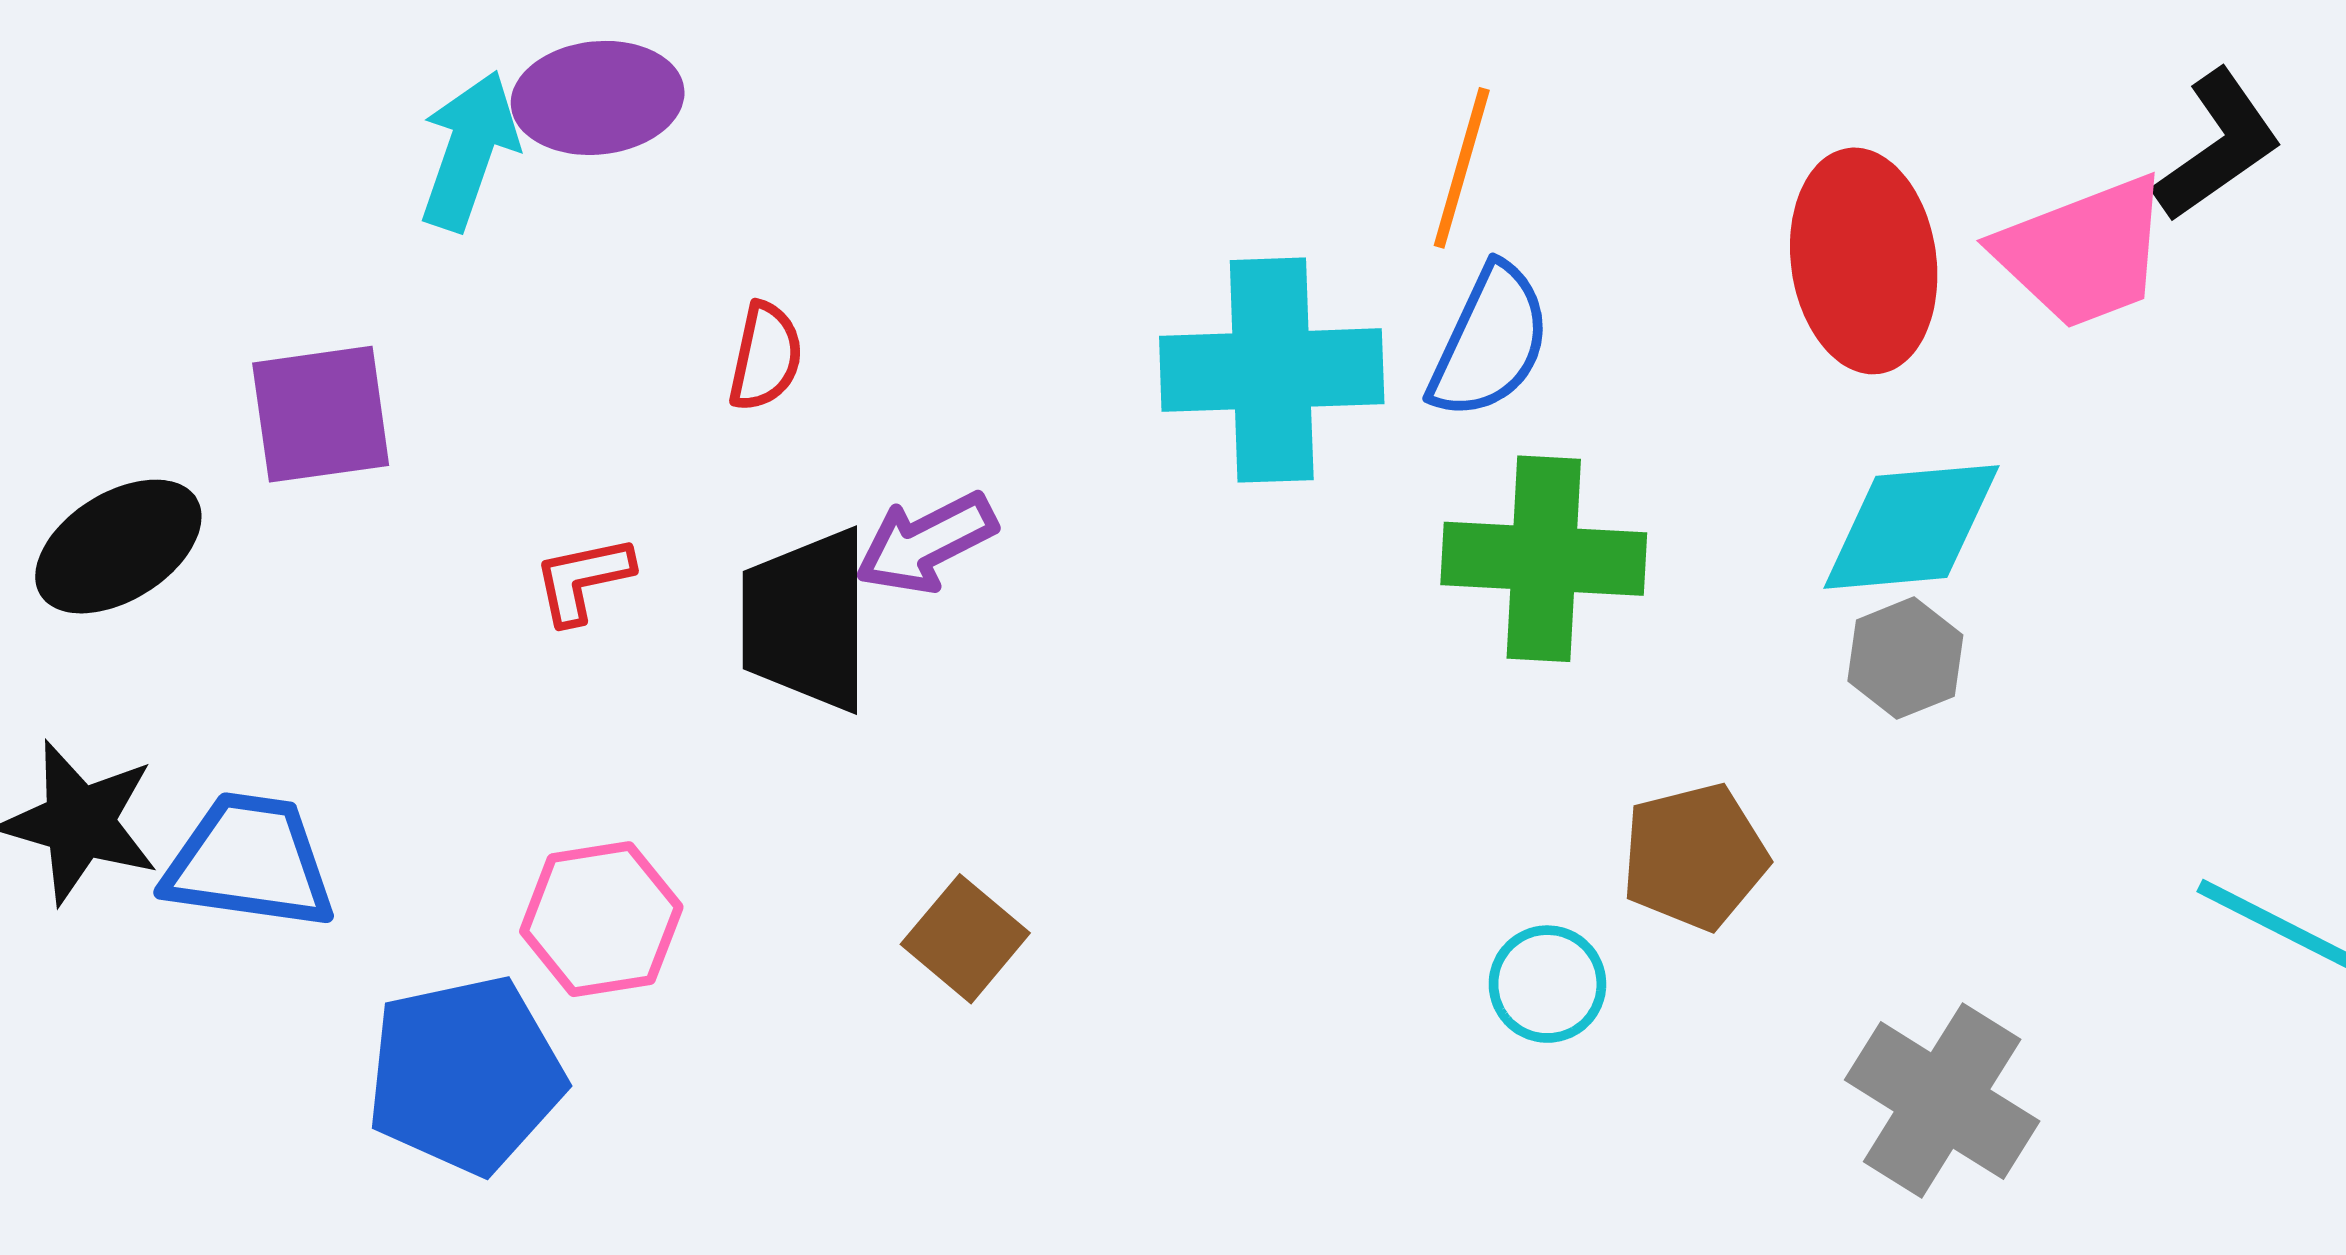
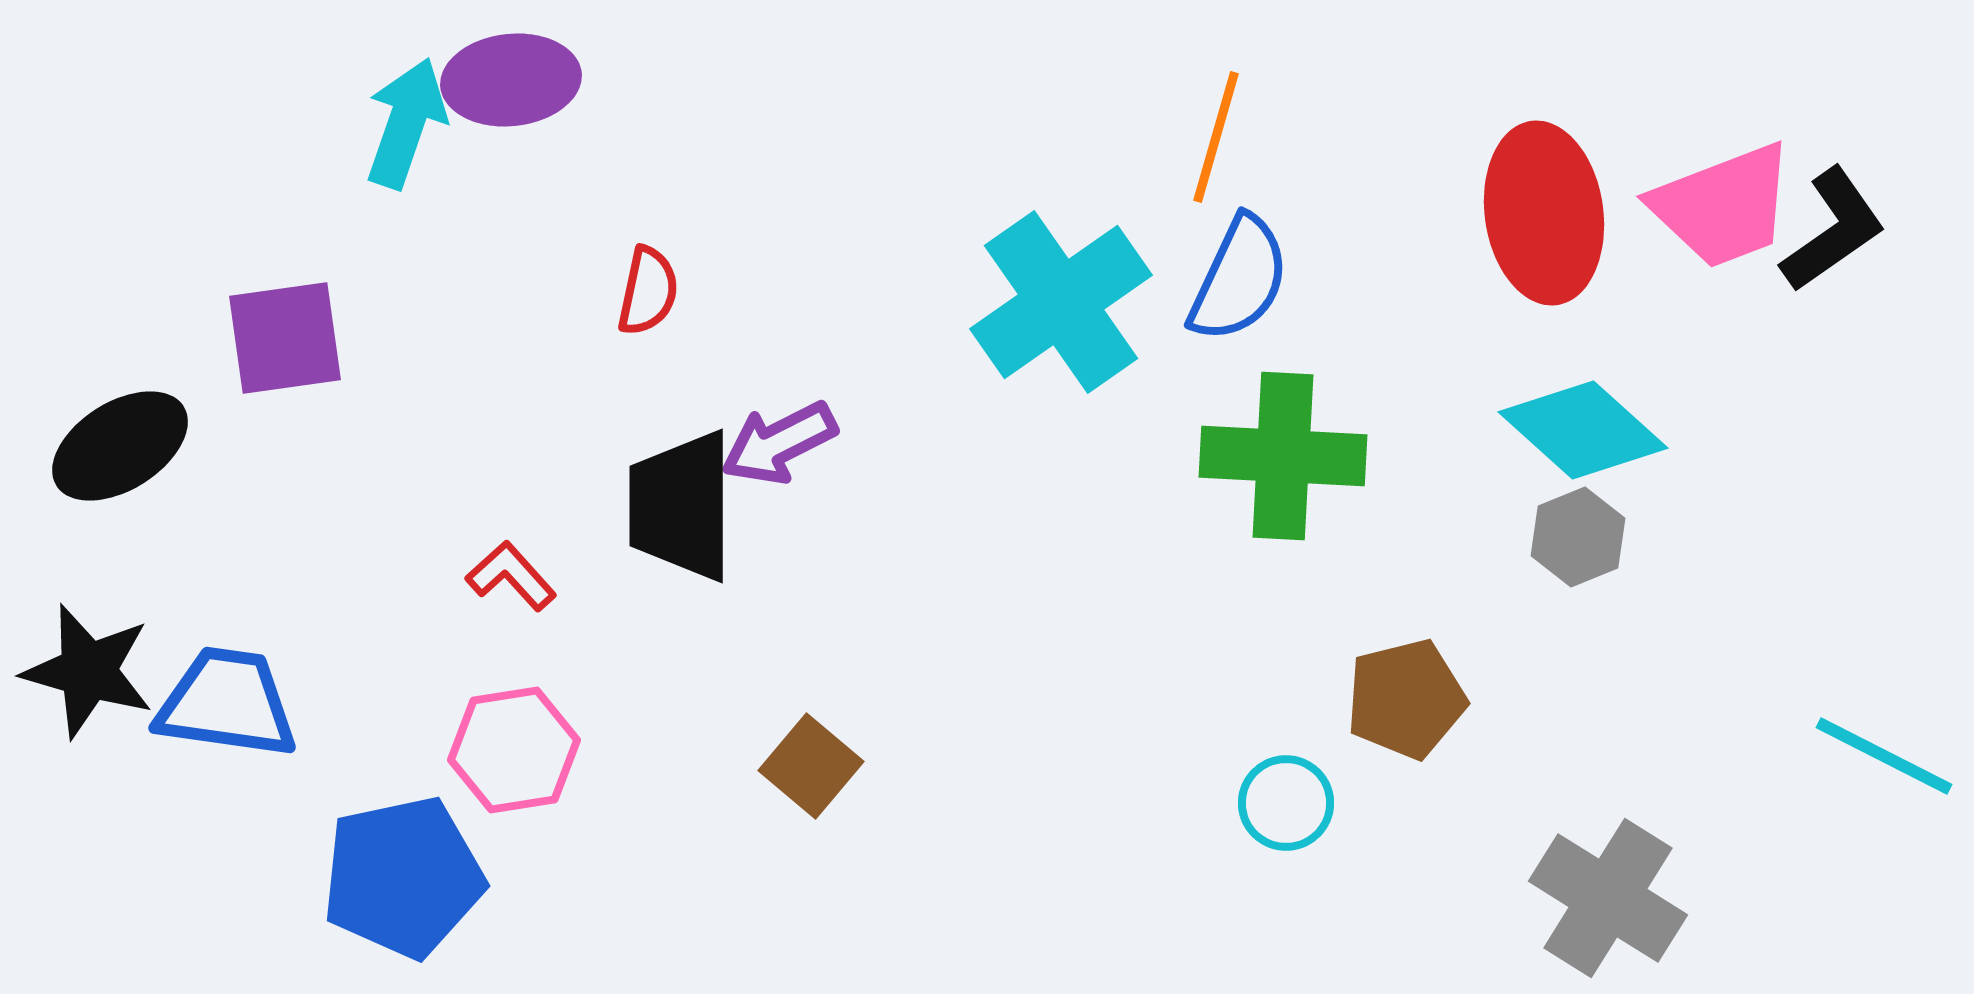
black L-shape: (2218, 146) -> (1833, 230), moved
cyan cross: (1272, 370) -> (1061, 302), turned -33
cyan diamond: (1911, 527) -> (1583, 430), turned 47
red L-shape: (583, 580) -> (511, 576), moved, turned 60

